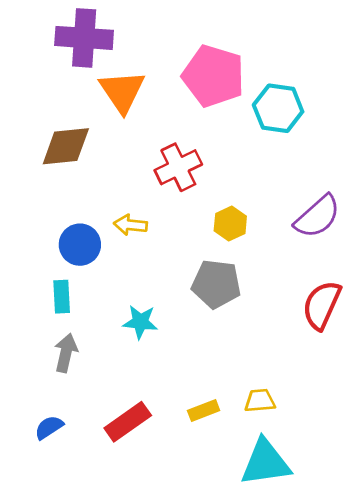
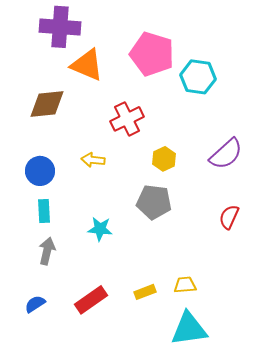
orange triangle: (122, 91) -> (87, 65), turned -33
blue circle: (80, 245) -> (40, 171), moved
red semicircle: (322, 305) -> (229, 217), size x0.7

